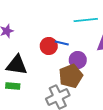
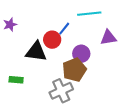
blue line: (62, 43) -> (64, 29), moved, turned -64
black triangle: (17, 65) -> (36, 52), moved

